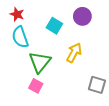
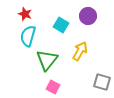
cyan semicircle: (20, 37) -> (28, 36), turned 35
pink square: (36, 86) -> (53, 87), moved

